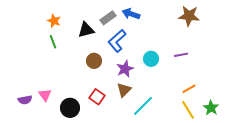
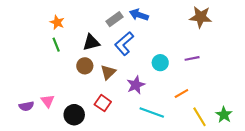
black triangle: (86, 30) -> (91, 42), moved
brown circle: (94, 61) -> (85, 66), moved
purple star: (125, 69) -> (136, 85), moved
orange line: (189, 89) -> (181, 93), moved
brown triangle: (124, 90) -> (108, 72), moved
cyan line: (143, 106) -> (152, 113), turned 65

